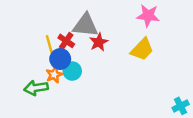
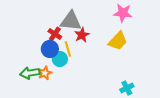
yellow line: (49, 45) -> (68, 49), moved
orange star: (54, 75) -> (45, 73), moved
cyan cross: (181, 106) -> (127, 88), moved

